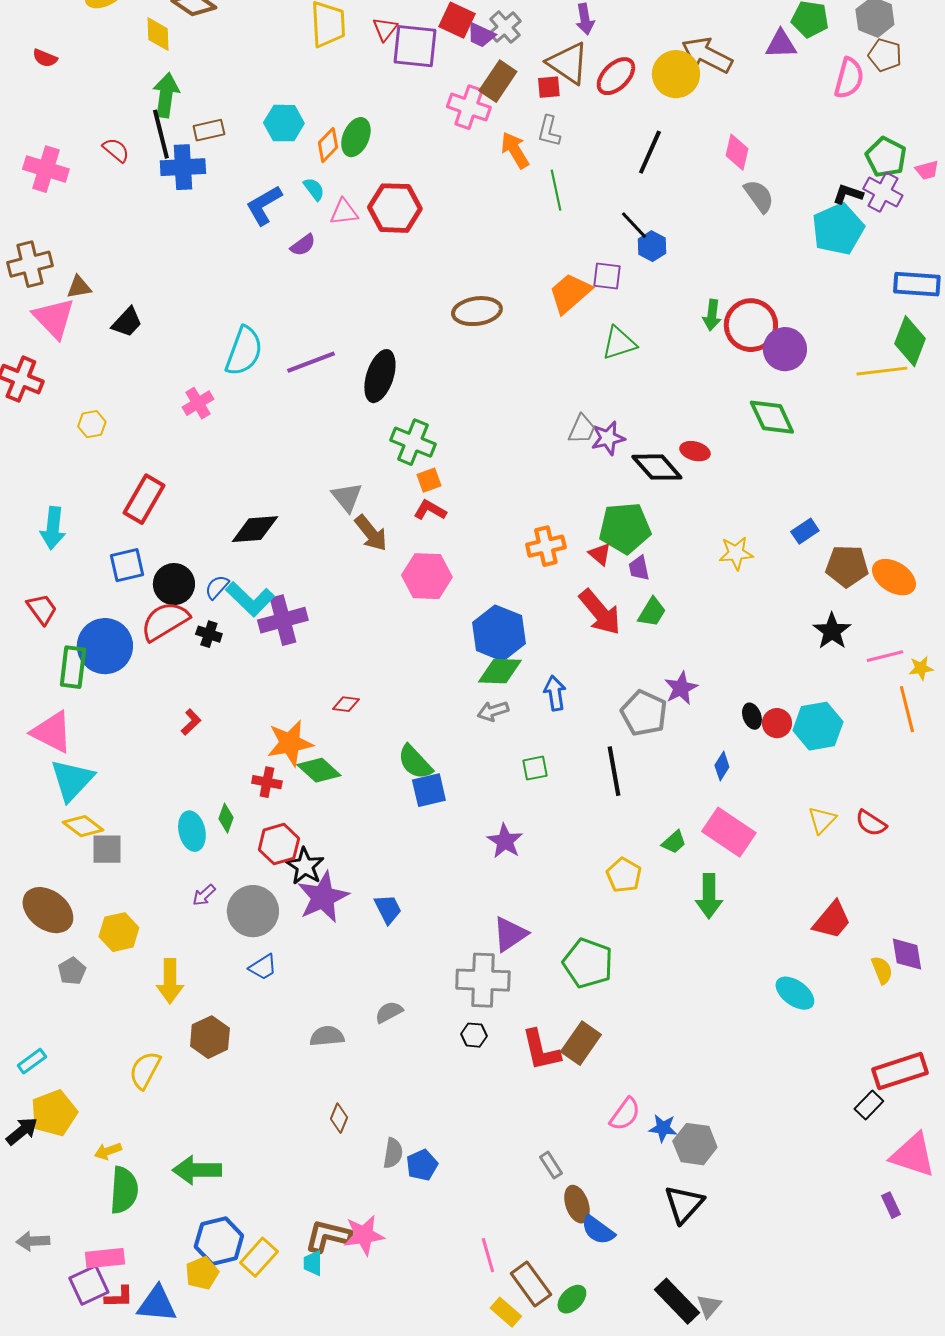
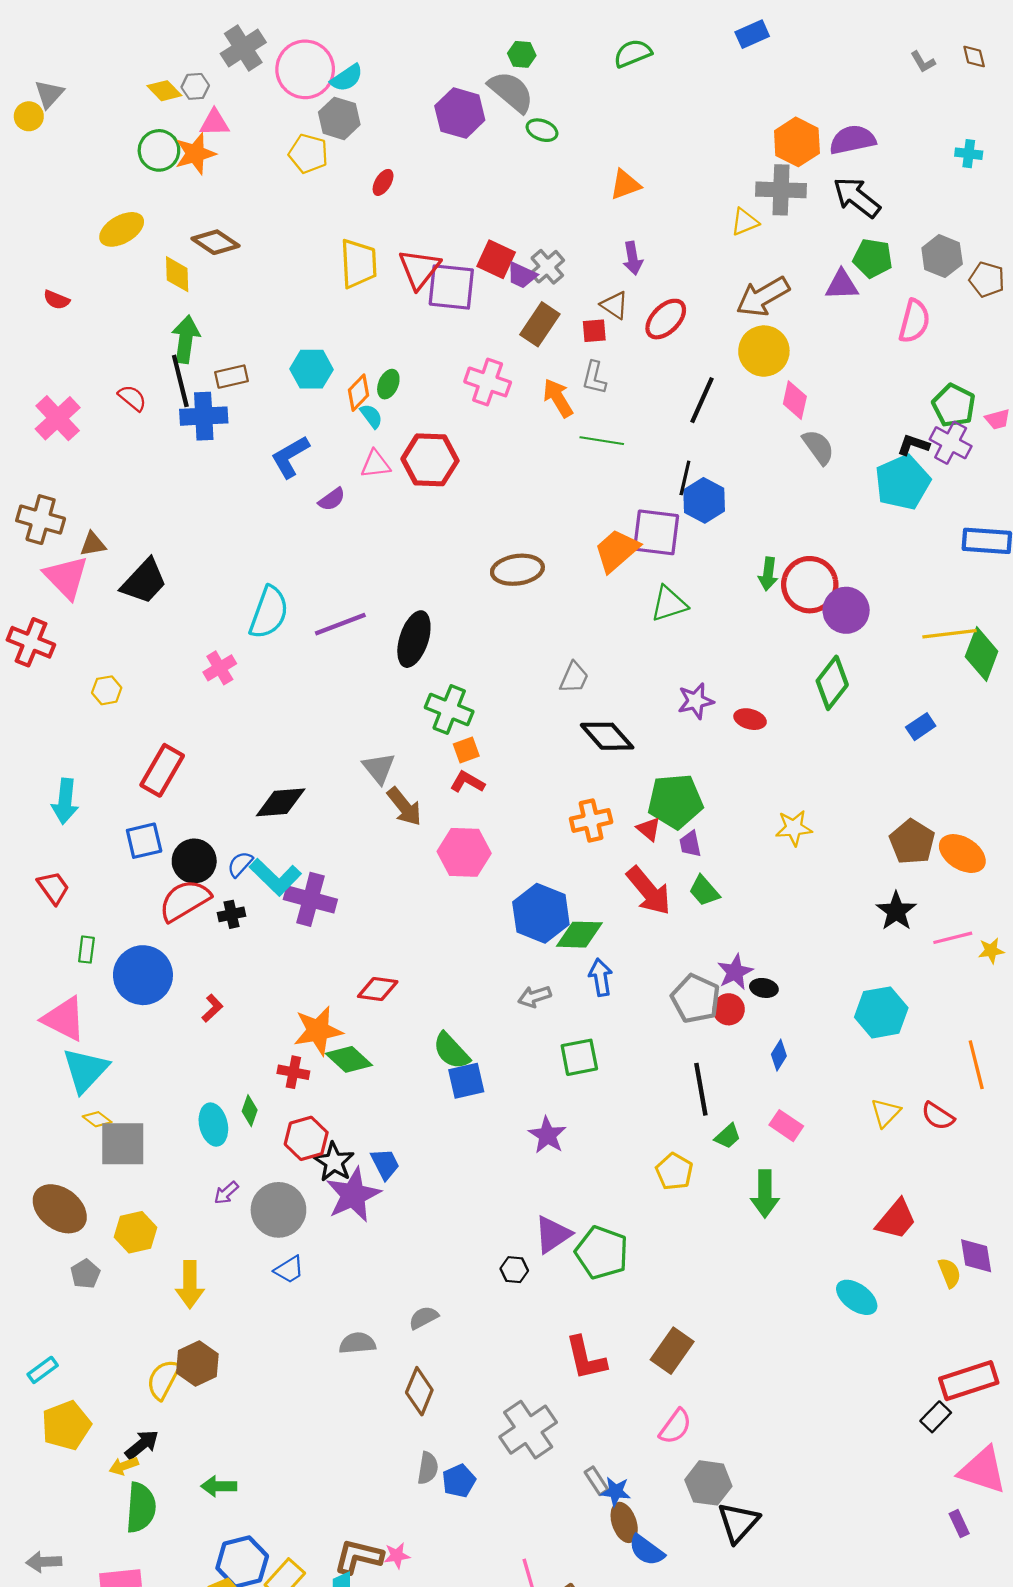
red triangle: (385, 29) -> (419, 269), size x1.6
brown arrow: (707, 55) -> (763, 297), turned -57
brown pentagon: (885, 55) -> (987, 280), moved
brown triangle: (568, 63) -> (615, 305), size x0.6
yellow circle: (676, 74) -> (764, 351), moved
pink cross: (469, 107) -> (488, 382), moved
green ellipse: (356, 137) -> (388, 384), size x0.7
pink cross: (46, 169) -> (58, 418), turned 30
cyan semicircle: (314, 189) -> (371, 416), moved
green line: (556, 190) -> (602, 441), turned -69
black line: (634, 225) -> (685, 478), turned 56
blue hexagon: (652, 246) -> (704, 500), size x1.4
brown cross: (30, 264) -> (41, 520), turned 30
purple square: (607, 276) -> (656, 532), size x1.6
black trapezoid: (127, 322) -> (144, 581), size x1.4
green diamond: (910, 341) -> (982, 654), moved
green diamond: (772, 417) -> (832, 683), turned 63
gray trapezoid: (582, 429) -> (574, 677), moved
purple star: (608, 438) -> (696, 701), moved
black diamond: (657, 467) -> (607, 736), moved
blue rectangle: (805, 531) -> (921, 727), moved
brown pentagon: (847, 566) -> (912, 842), turned 30
green trapezoid: (652, 612) -> (704, 891), turned 108
purple cross: (283, 620) -> (310, 899), turned 30
black cross: (209, 634) -> (232, 914), turned -30
blue circle: (105, 646) -> (143, 975), moved
green rectangle: (73, 667) -> (86, 950), size x0.6
green diamond: (500, 671) -> (579, 935), moved
red diamond: (346, 704) -> (378, 989), size x1.4
orange line: (907, 709) -> (976, 1065), moved
black ellipse: (752, 716) -> (764, 988), moved, turned -60
red circle: (777, 723) -> (729, 1009), moved
green square: (535, 768) -> (579, 1057), size x1.4
black line: (614, 771) -> (701, 1089), moved
yellow diamond: (83, 826) -> (97, 1119), size x0.7
pink rectangle: (729, 832) -> (786, 1126), size x0.6
gray square: (107, 849) -> (123, 1144), size x1.4
blue trapezoid: (388, 909) -> (385, 1164), moved
green pentagon: (588, 963) -> (602, 1253), moved
gray cross: (483, 980) -> (528, 1430), moved, turned -36
black hexagon: (474, 1035) -> (514, 1270), moved
brown hexagon: (210, 1037) -> (197, 1364), moved
brown rectangle: (581, 1043) -> (672, 1351), moved
brown diamond: (339, 1118) -> (419, 1391), moved, size x1.5
blue star: (663, 1128) -> (616, 1492), moved
black arrow: (22, 1131) -> (142, 1445), moved
gray hexagon: (695, 1144) -> (708, 1483), moved
green arrow: (197, 1170) -> (219, 1486), size x0.7
pink star: (364, 1235) -> (397, 1556), size x0.6

